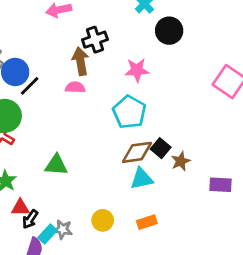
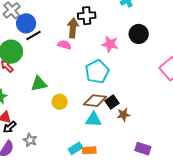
black circle: (169, 31) -> (139, 34), moved
green triangle: (56, 165) -> (39, 84), moved, turned -30
purple rectangle: (220, 185) -> (143, 149), moved
yellow circle: (103, 220) -> (60, 102), moved
cyan rectangle: (48, 234) -> (75, 148), moved

